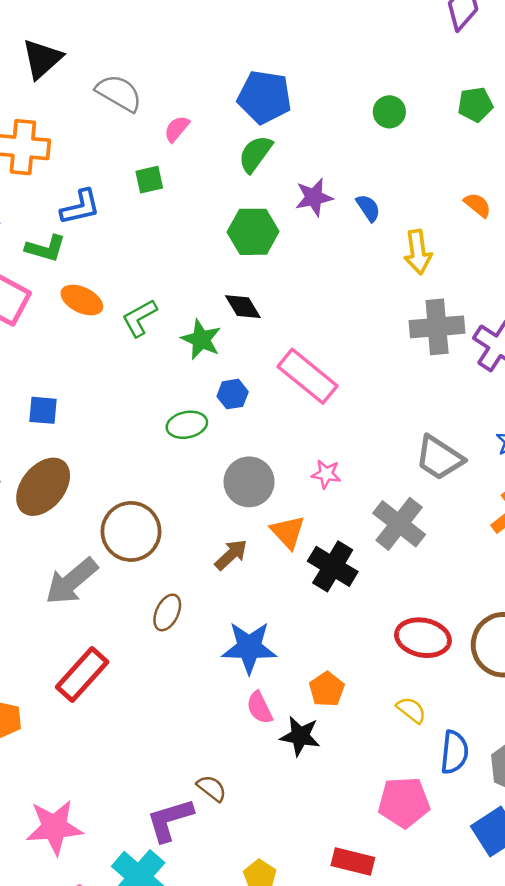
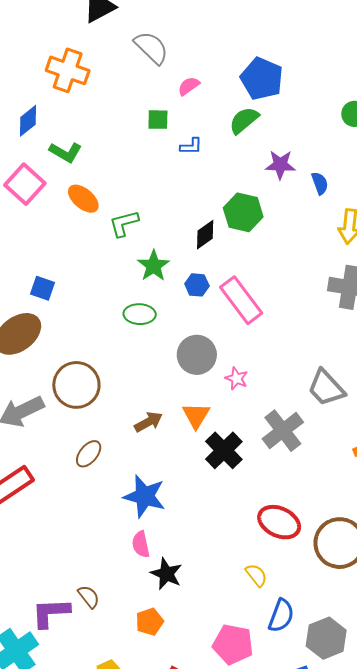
blue L-shape: (80, 207) -> (191, 146), moved, size x0.7
green hexagon: (253, 232) -> (243, 212), moved
black diamond: (243, 307) -> (205, 235), turned 72
green star: (201, 339) -> (153, 266), moved
blue hexagon: (233, 394) -> (197, 285), moved
blue square: (43, 410) -> (42, 288), moved
gray circle: (249, 482) -> (197, 355), moved
orange pentagon: (327, 689) -> (150, 622), moved

